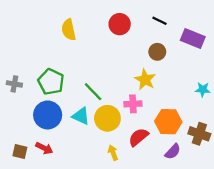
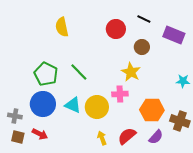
red circle: (120, 24) -> (116, 29), moved
gray cross: (14, 84) -> (15, 116), moved
green line: (93, 92) -> (79, 72), moved
red semicircle: (138, 137) -> (127, 136), moved

